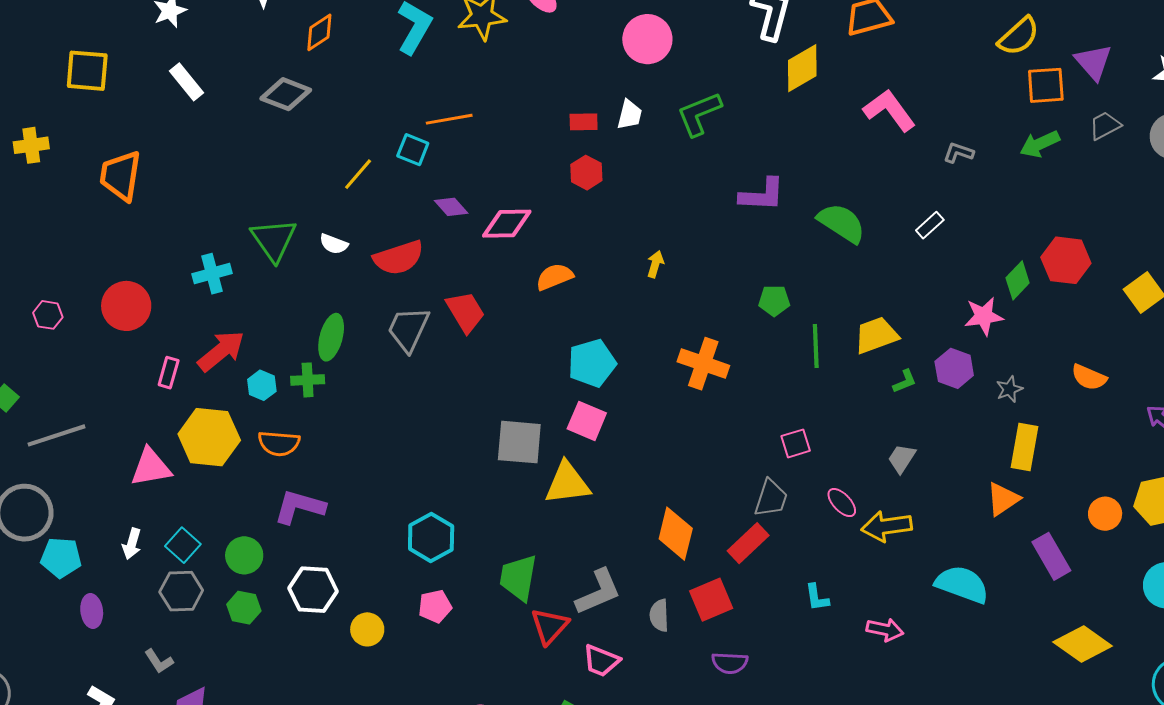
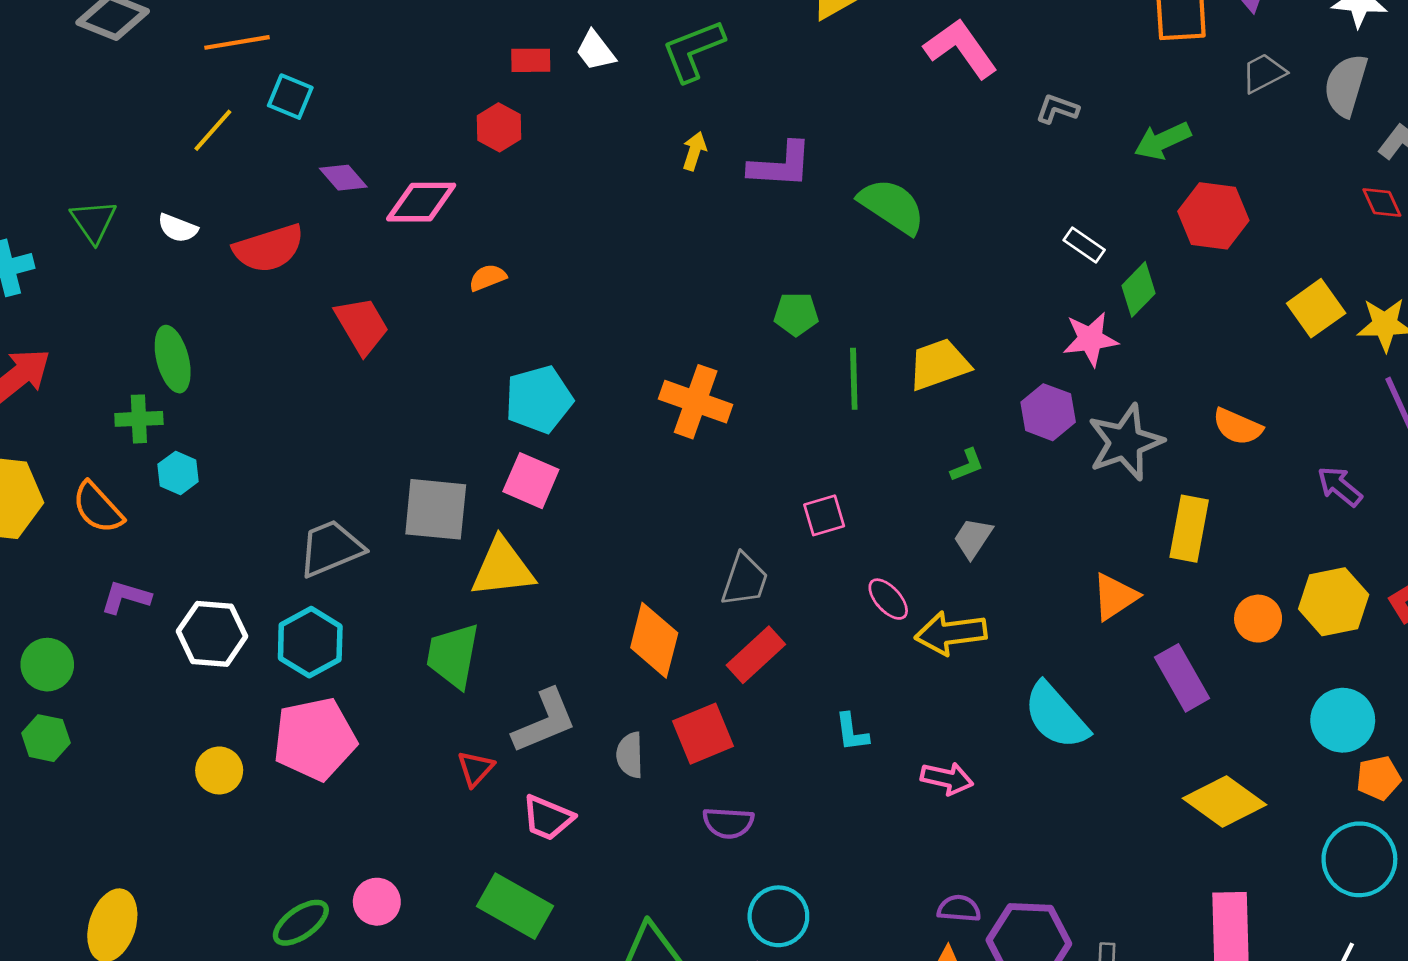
white trapezoid: (630, 115) -> (595, 51), turned 128
orange line: (449, 119) -> (237, 42), moved
green arrow: (1040, 144) -> (1163, 141), moved
red hexagon: (586, 173) -> (499, 127), moved
white rectangle: (930, 225) -> (1084, 245), moved, turned 76
green triangle: (274, 240) -> (94, 221), size x0.7
red hexagon: (1066, 260) -> (1213, 216), moved
yellow arrow: (655, 264) -> (694, 151), moved
orange semicircle: (554, 277) -> (488, 278), size x0.7
gray trapezoid: (408, 329) -> (331, 548), moved, turned 42
green ellipse: (331, 337) -> (173, 359), turned -30
green L-shape: (905, 381) -> (967, 465), moved
cyan hexagon: (262, 385) -> (178, 473), moved
gray star: (1009, 389) -> (1125, 442), size x2.0
orange semicircle: (279, 443) -> (98, 508), turned 42
yellow rectangle: (1024, 447) -> (1189, 529), moved
gray trapezoid: (771, 498) -> (745, 580), moved
purple L-shape: (299, 507) -> (126, 597), size x0.7
green trapezoid: (518, 578) -> (453, 656), moved
cyan semicircle: (962, 584) -> (1056, 716), turned -152
white hexagon: (313, 590) -> (212, 634), moved
pink pentagon: (435, 606) -> (315, 739), size x1.8
red triangle: (550, 626) -> (475, 769), size x0.7

